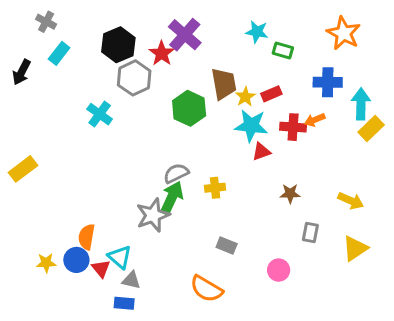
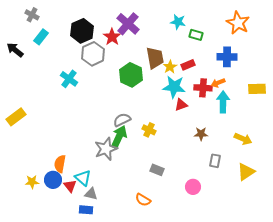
black arrow: (22, 72) -> (15, 50), turned 102
cyan arrow: (361, 104) -> (223, 102), moved
yellow rectangle: (371, 129) -> (257, 89), turned 42
yellow cross: (215, 188) -> (149, 130), turned 32
orange semicircle: (206, 289) -> (143, 200), size x0.7

